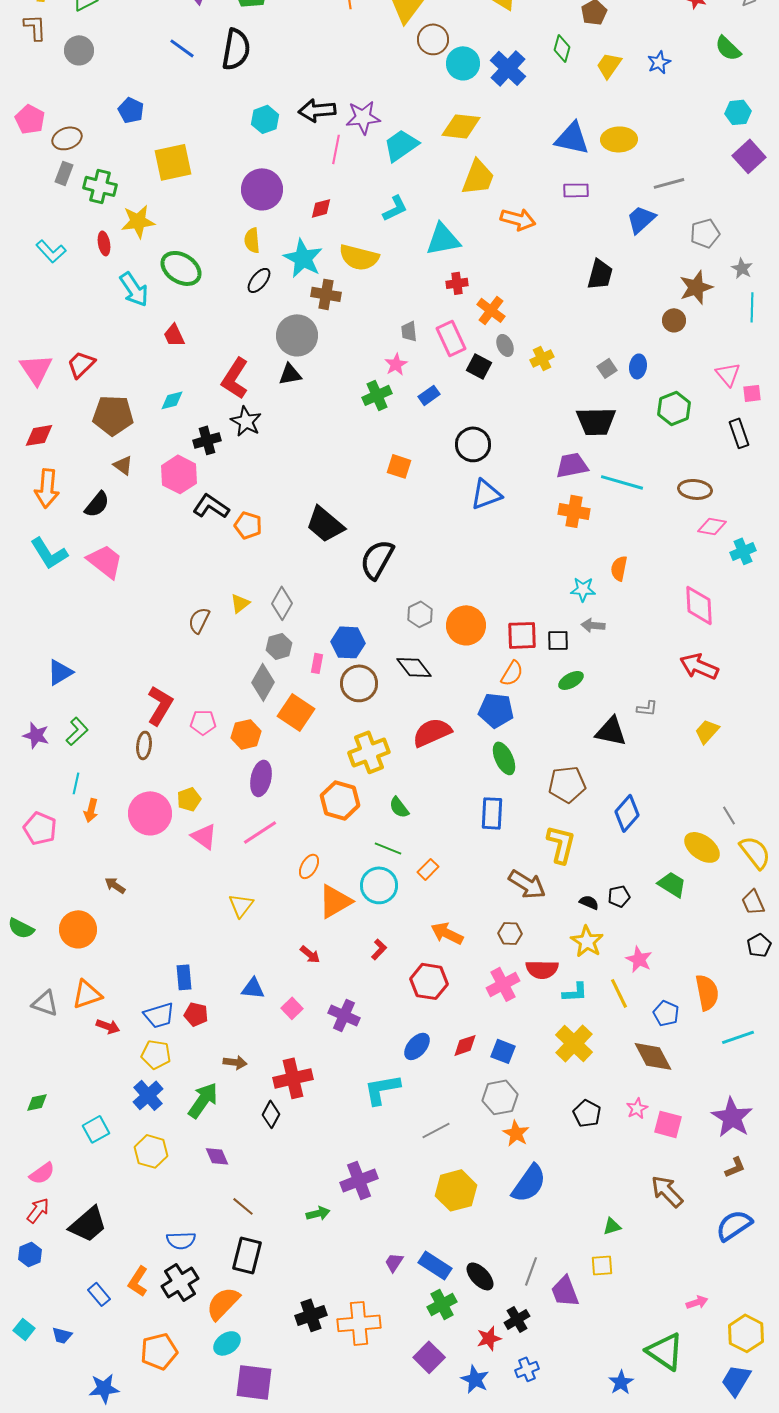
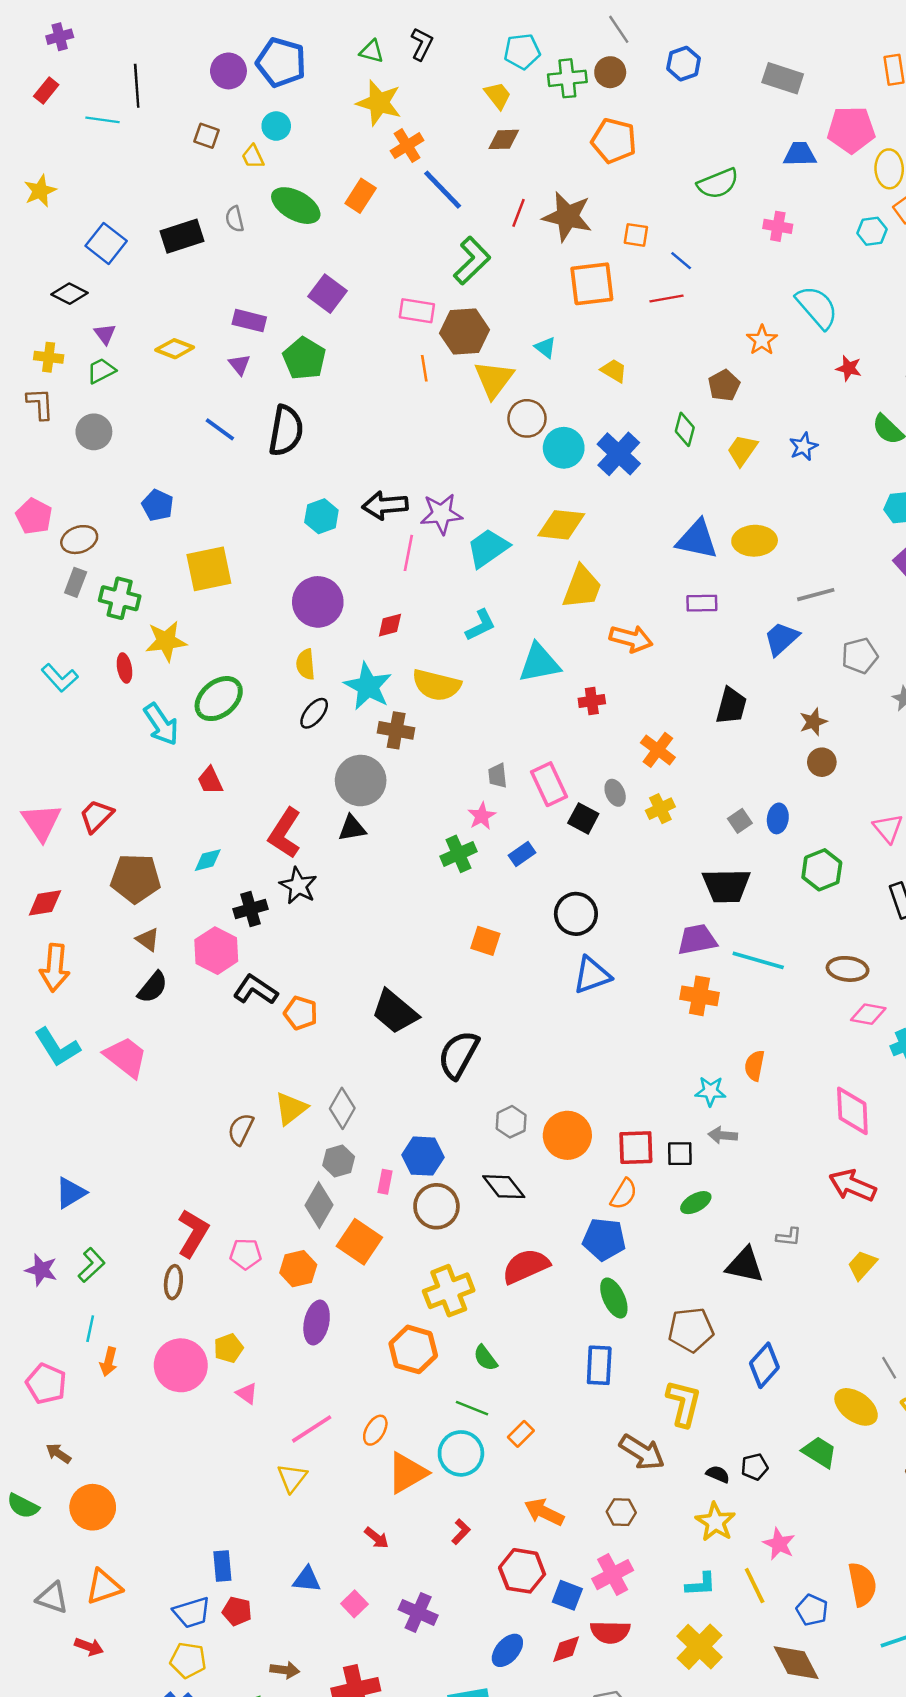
green ellipse: (181, 268) -> (219, 699), turned -72
red cross: (457, 283) -> (592, 701), moved
brown star: (696, 287) -> (813, 722), moved, size x0.7
orange cross: (491, 310) -> (658, 750), moved
black semicircle: (97, 504) -> (153, 987), moved
yellow triangle: (240, 603) -> (291, 1108), size x1.4
pink line: (260, 832) -> (312, 1429), moved
pink triangle: (204, 836) -> (247, 1393), size x0.7
brown arrow: (115, 885) -> (58, 1453), moved
red semicircle: (542, 969) -> (610, 1632), moved
red arrow: (108, 1026) -> (89, 1647), moved
blue square: (503, 1051) -> (567, 1595), moved

